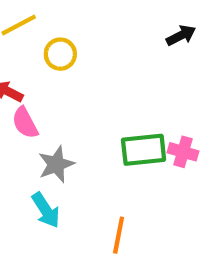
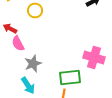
green rectangle: (144, 150) -> (70, 77), moved
pink cross: (183, 152) -> (94, 57), size x1.5

